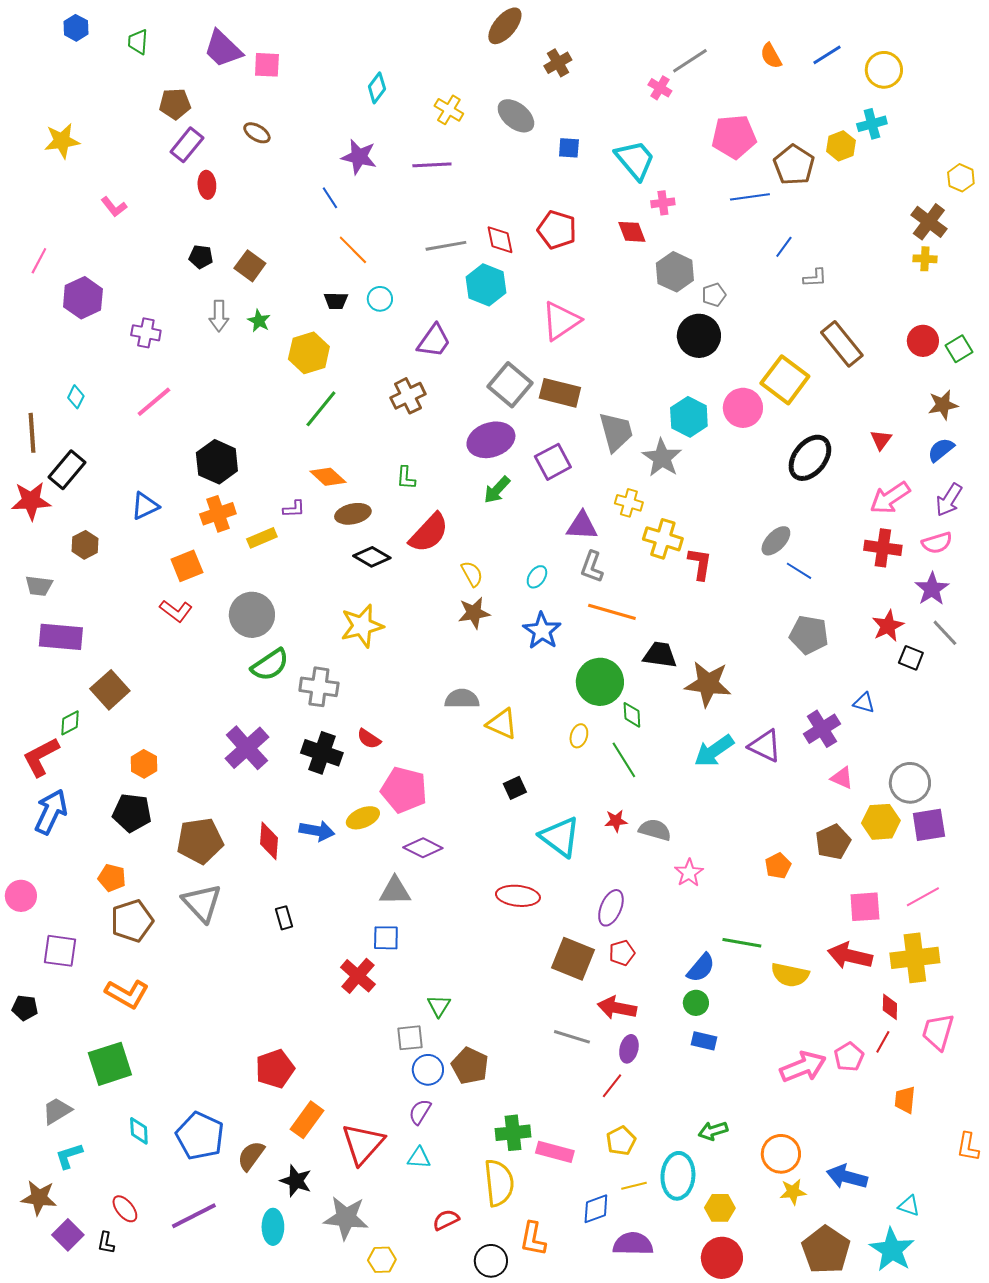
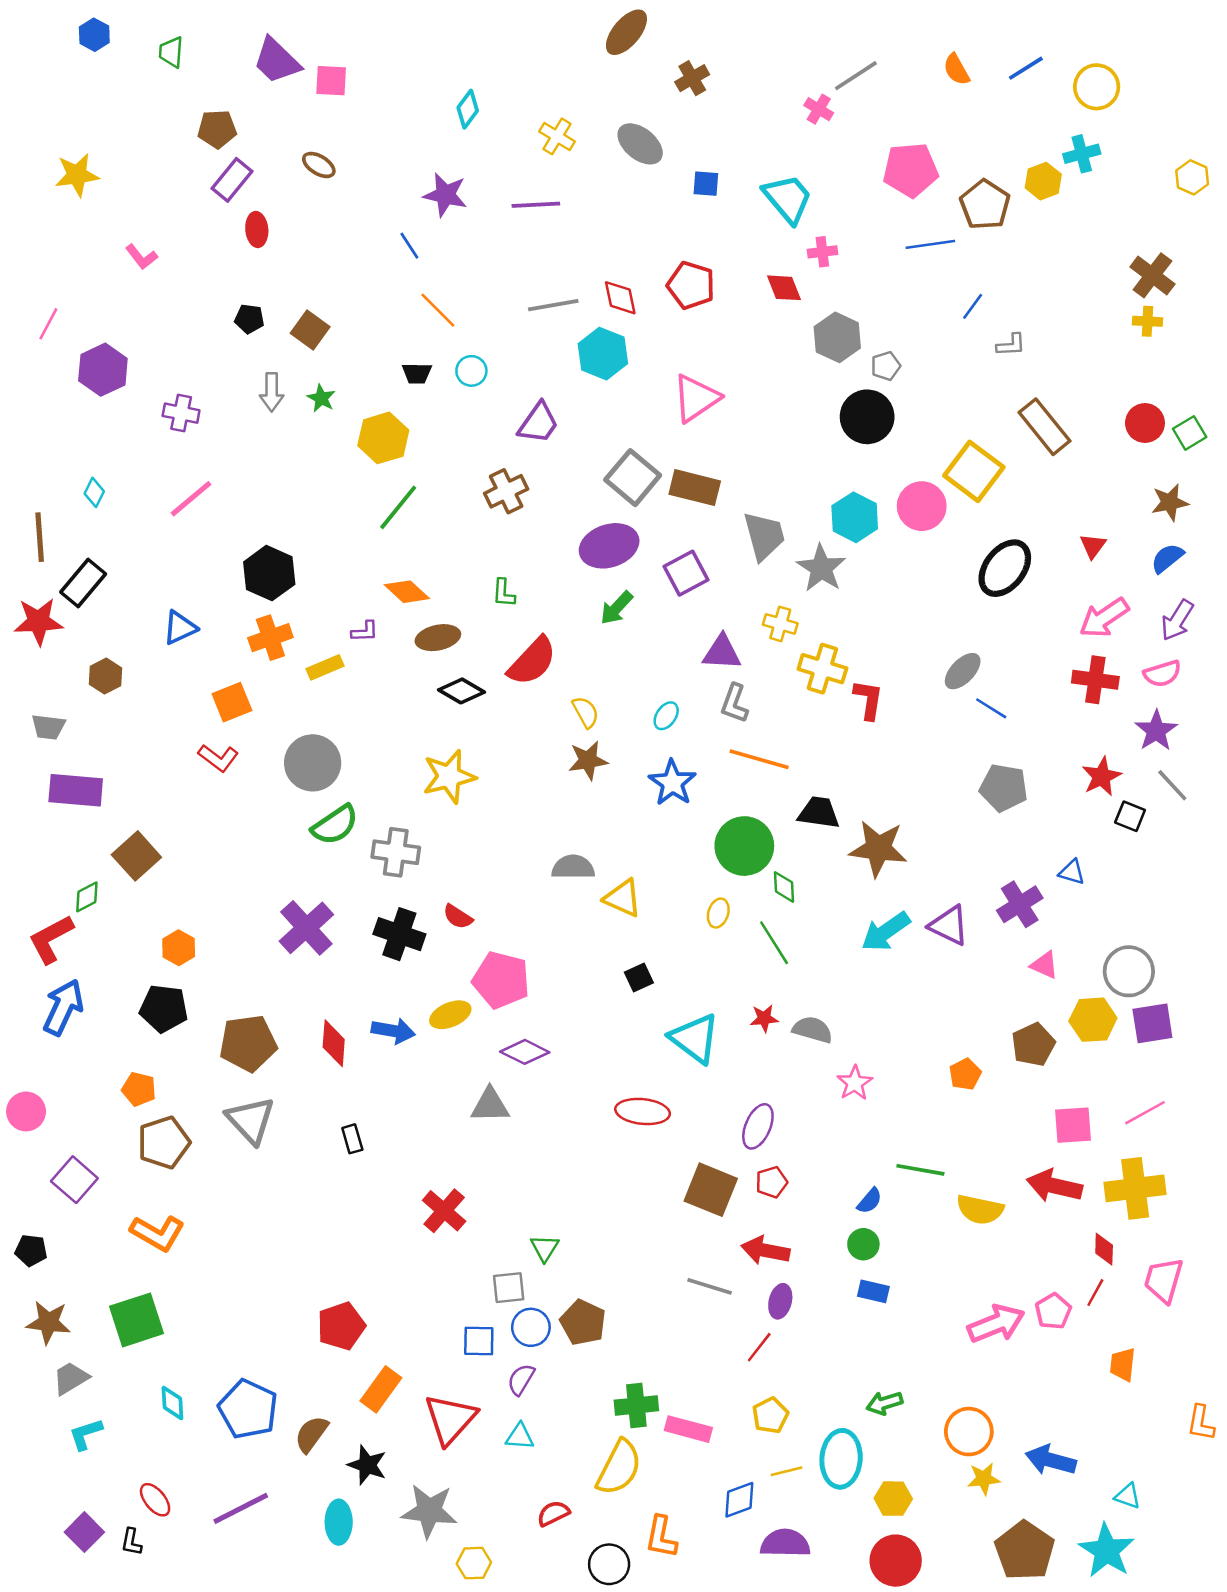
yellow hexagon: (961, 178) -> (1192, 177), moved
blue square: (386, 938) -> (479, 1341), moved
purple square: (60, 951) -> (74, 1180), turned 33
blue semicircle: (701, 968) -> (870, 1201), size x0.7
yellow semicircle: (499, 1183) -> (619, 1468), turned 33
brown star: (39, 1198) -> (48, 1322), moved

